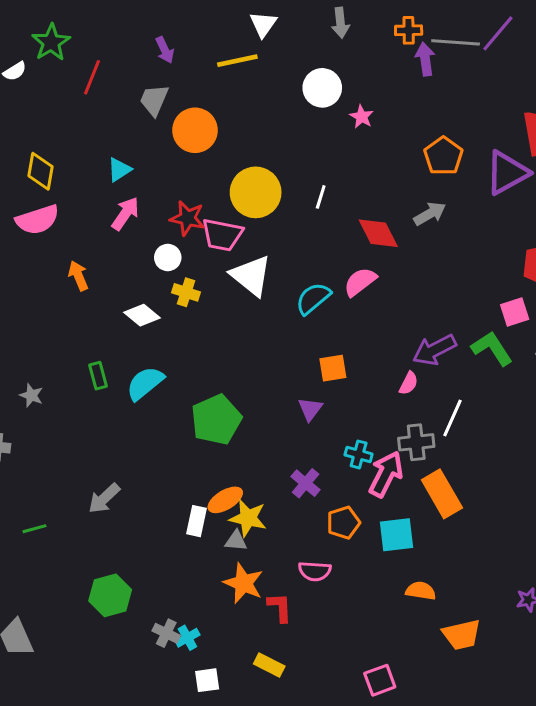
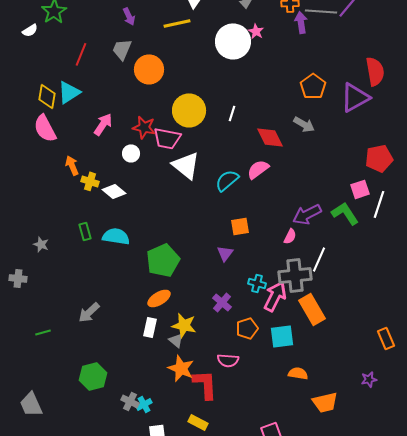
red line: (92, 77) -> (81, 54), moved
white circle: (322, 88) -> (233, 41), size x1.4
pink star: (362, 117) -> (256, 31), moved
cyan triangle: (119, 170) -> (69, 92), moved, size x1.4
gray arrow: (430, 214) -> (304, 124), turned 60
pink semicircle: (37, 220) -> (45, 128), turned 80
yellow cross: (186, 292) -> (90, 181), moved
cyan semicircle: (145, 383) -> (116, 236), turned 48
gray cross: (416, 442) -> (295, 275), size x1.4
orange ellipse: (225, 500) -> (159, 298), moved
gray triangle: (236, 541) -> (176, 340), turned 35
red L-shape: (280, 607) -> (205, 384), size x1.5

